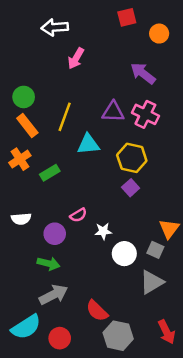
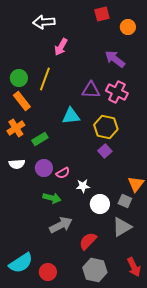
yellow line: (65, 117) -> (45, 79), moved
white semicircle: (21, 219) -> (17, 164), moved
purple circle: (55, 234) -> (44, 168), moved
green arrow: (48, 264) -> (52, 198), moved
gray arrow: (53, 295) -> (61, 225), moved
red semicircle: (97, 311) -> (88, 241), moved, turned 90

